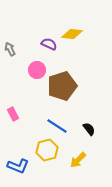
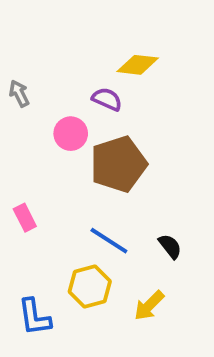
purple semicircle: (49, 44) -> (107, 99), moved
blue L-shape: (18, 166) -> (34, 317), turned 60

